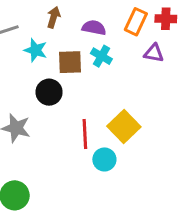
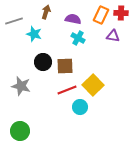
brown square: (70, 62) -> (65, 66), moved
red line: (85, 134) -> (67, 90), turned 72

